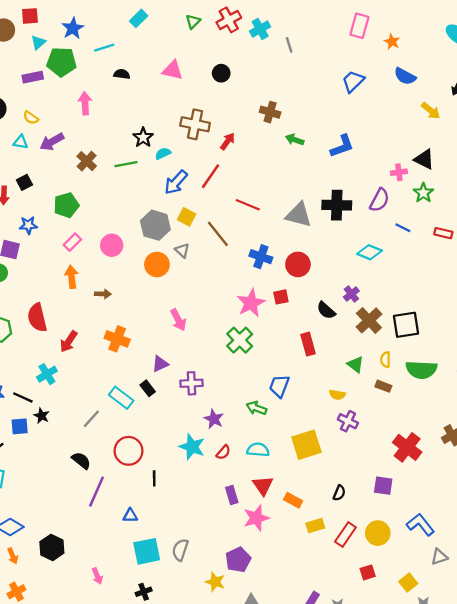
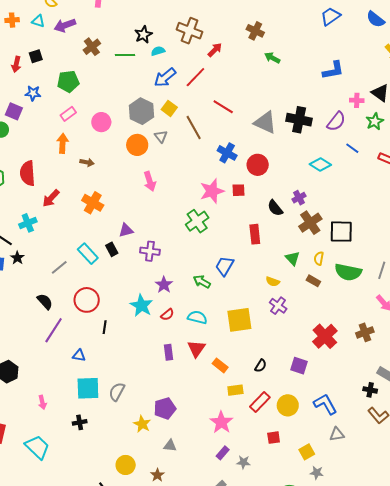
blue L-shape: (342, 146) -> (333, 70), moved
pink arrow: (178, 320) -> (150, 181), moved
pink star: (256, 518) -> (221, 422), moved, turned -30

